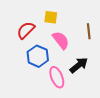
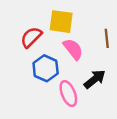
yellow square: (51, 17) -> (61, 22), size x1.5

